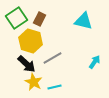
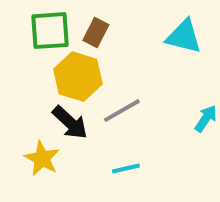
green square: (17, 18) -> (50, 31), turned 30
yellow star: (34, 82) -> (42, 158), moved

